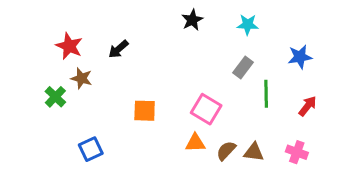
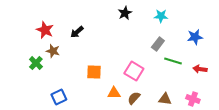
green line: (266, 94) -> (173, 61), turned -72
red arrow: (308, 106) -> (200, 69), turned -120
orange triangle: (195, 143) -> (114, 93), moved
brown semicircle: (226, 151) -> (134, 98), moved

